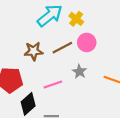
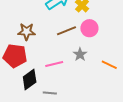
brown star: (34, 51) -> (27, 32), moved

